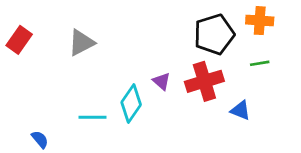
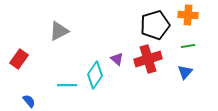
red rectangle: (19, 40) -> (19, 59), moved
blue triangle: (240, 110) -> (185, 72), moved, turned 49

